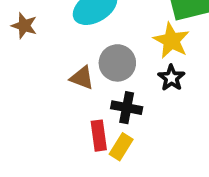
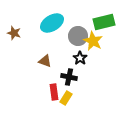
gray circle: (117, 63) -> (78, 36), moved
black star: (171, 78) -> (80, 58), moved

